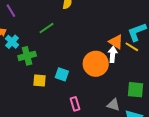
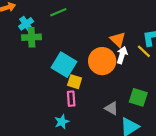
cyan cross: (12, 42) -> (26, 24), moved
orange triangle: (116, 42) -> (118, 40), moved
cyan square: (62, 74) -> (64, 65), size x1.6
yellow square: (39, 80) -> (75, 82), moved

